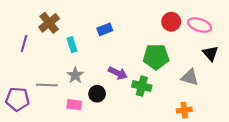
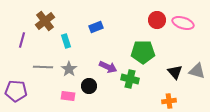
black triangle: (210, 53) -> (175, 72), moved
gray triangle: (190, 77) -> (197, 71), moved
gray line: (47, 85) -> (43, 67), moved

